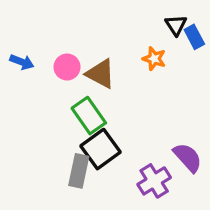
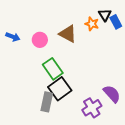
orange star: (154, 59) -> (92, 24), moved
brown triangle: (101, 74) -> (68, 34), moved

